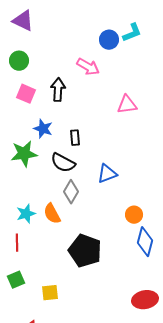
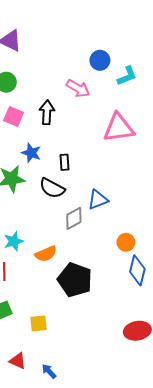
cyan L-shape: (132, 33) -> (127, 76), moved
pink triangle: (127, 105) -> (119, 128), size x1.5
gray diamond: (71, 192) -> (74, 218), moved, turned 30
orange semicircle: (52, 214) -> (46, 254), moved, turned -85

